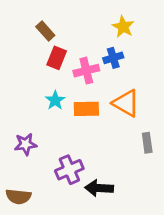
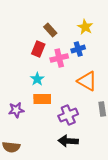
brown rectangle: (45, 31) -> (50, 30), moved
orange rectangle: (86, 109) -> (42, 99), moved
purple cross: (69, 170) -> (68, 115), moved

